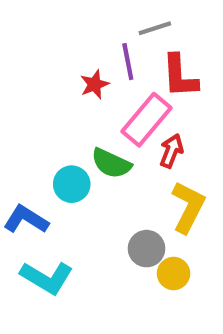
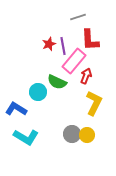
purple line: (128, 62) -> (63, 46), moved
gray circle: (147, 249) -> (72, 134), moved

